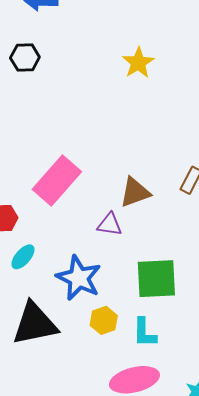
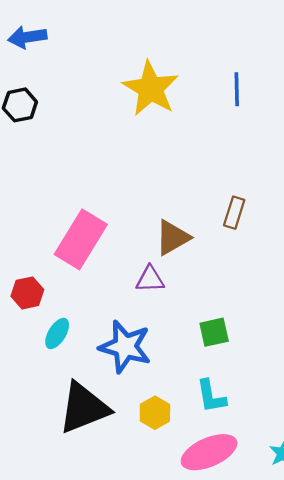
yellow star: (138, 63) -> (151, 89), size x1.5
green square: (156, 279) -> (214, 332), size x0.6
yellow hexagon: (104, 320) -> (155, 413), moved

